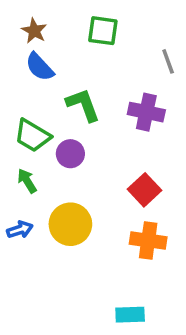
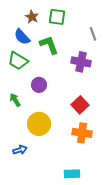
brown star: (34, 31) -> (32, 17), moved
green L-shape: (83, 105) -> (49, 45), moved
green trapezoid: (32, 136) -> (18, 61), moved
blue arrow: (20, 230) -> (20, 150), moved

